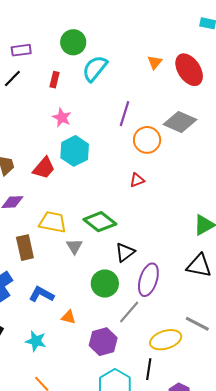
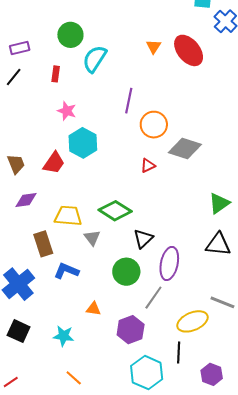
gray diamond: (180, 122) -> (185, 148), moved
blue L-shape: (41, 294) -> (66, 271), moved

